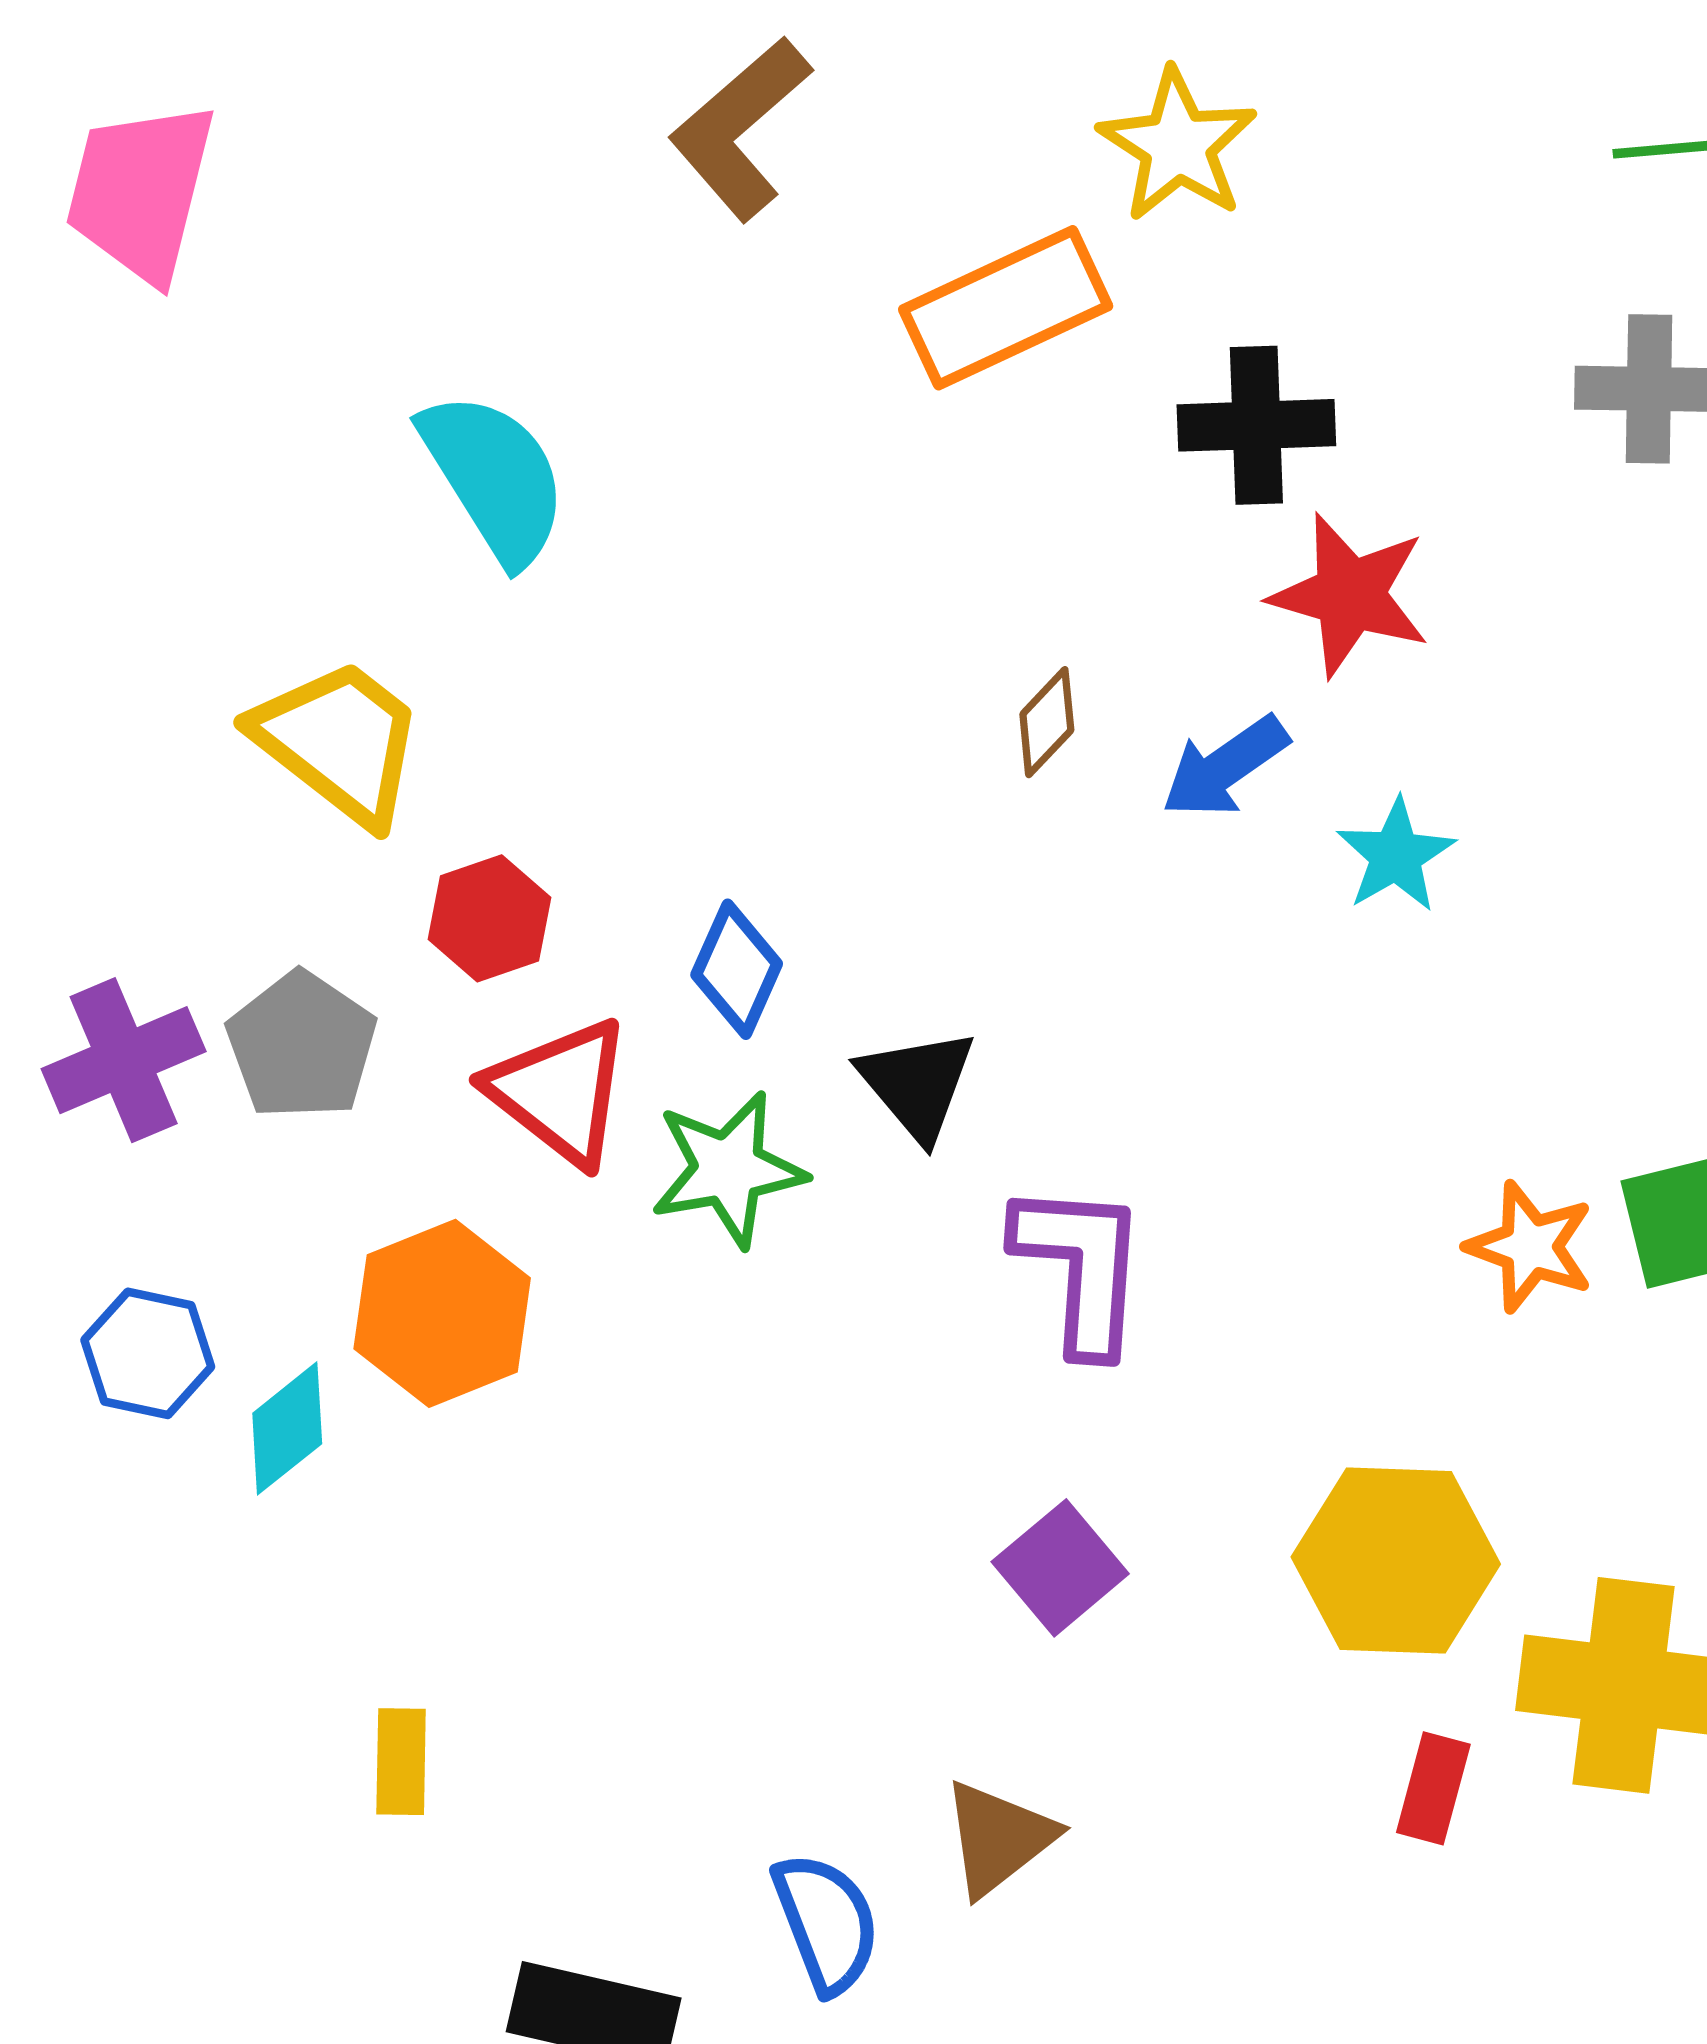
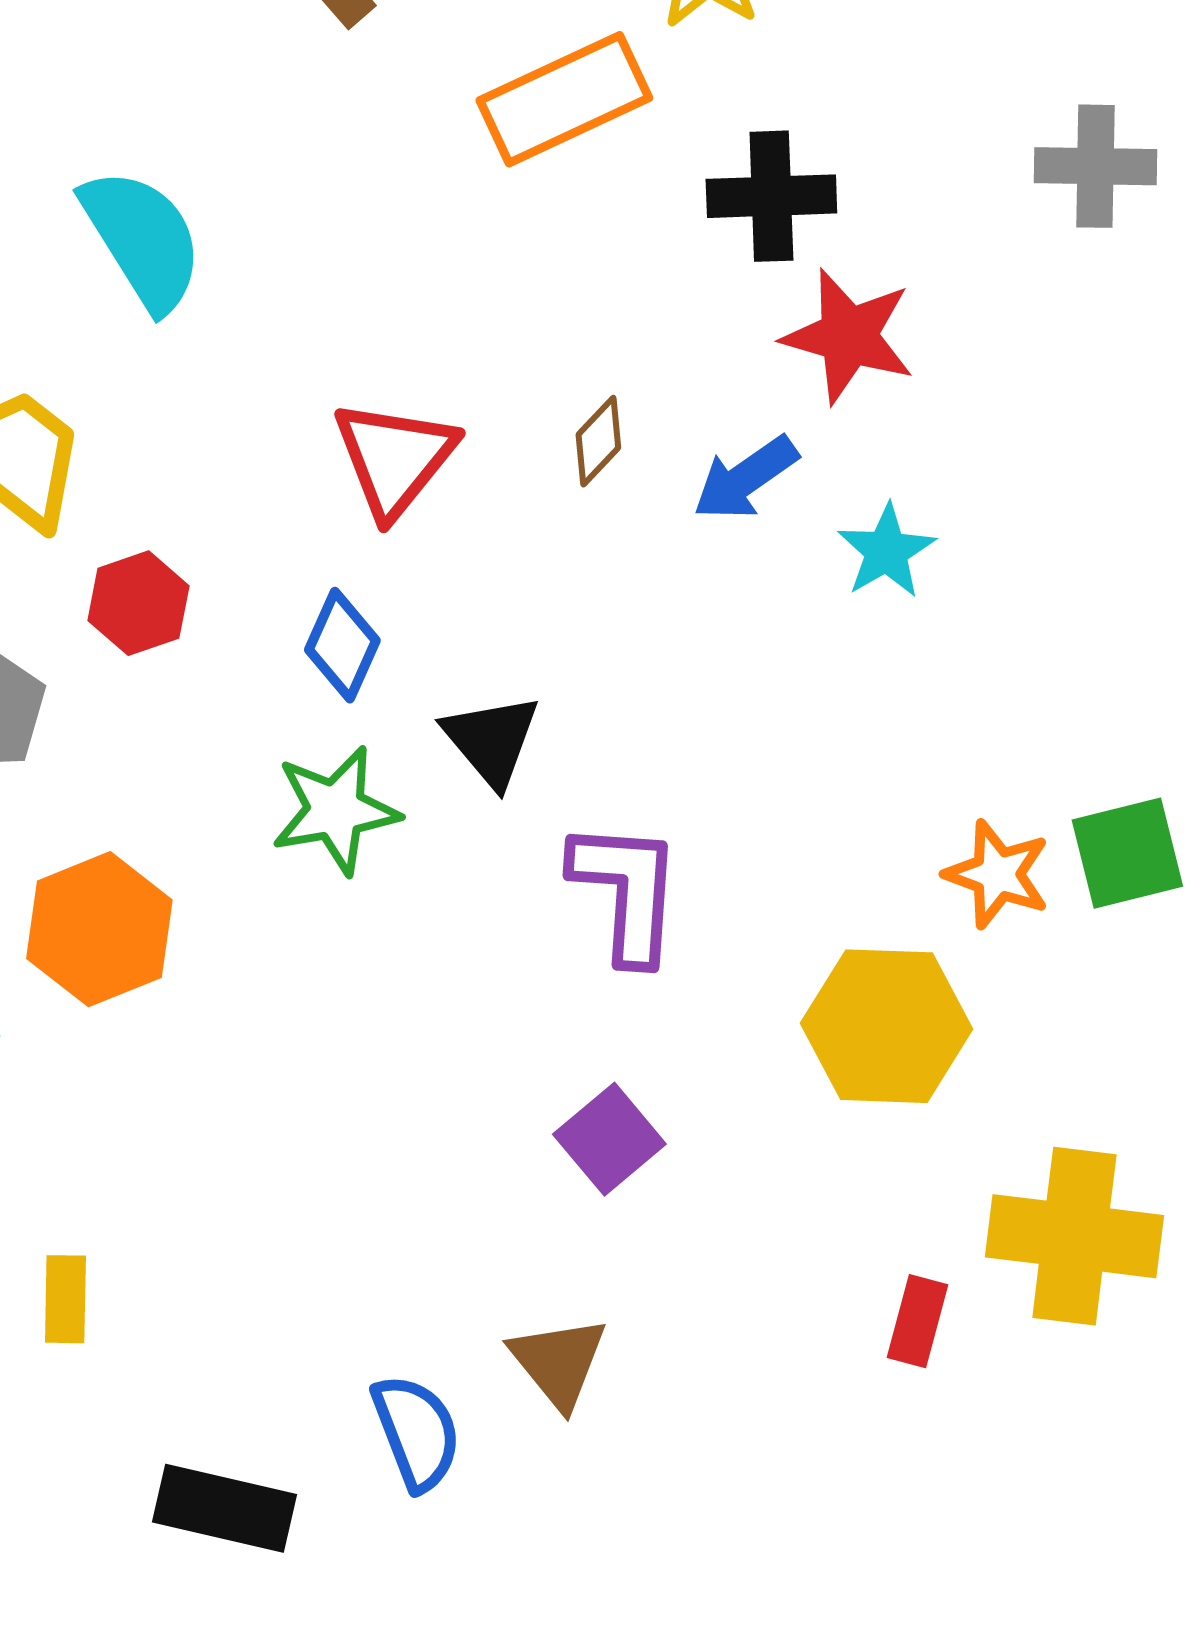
red triangle: (560, 1092) -> (394, 458), moved, turned 31
yellow hexagon: (1396, 1561) -> (886, 1026), moved
brown triangle: (998, 1838) -> (558, 1362), turned -31

